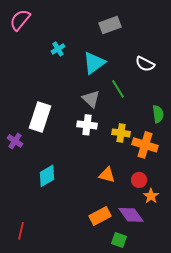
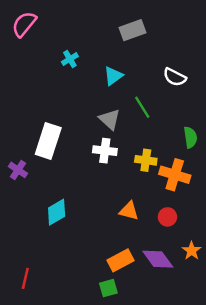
cyan triangle: (94, 63) -> (113, 76), size x0.7
orange star: (151, 196) -> (192, 251), moved
green square: (119, 240) -> (108, 288), moved, turned -35

